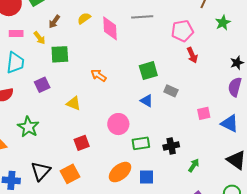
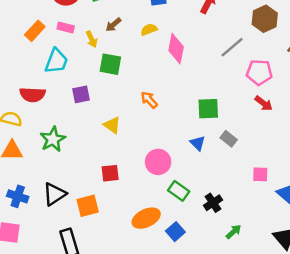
gray line: (142, 17) -> (232, 47), moved, turned -50
red arrow: (192, 55) -> (264, 103), turned -42
green rectangle: (141, 143) -> (179, 191), turned 30
black cross: (171, 146) -> (213, 203), turned -35
blue square: (146, 177) -> (175, 232), turned 35

